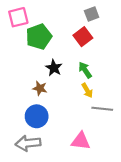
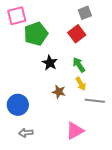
brown star: (40, 88) -> (59, 92), moved
blue circle: (37, 116) -> (18, 105), moved
pink triangle: (81, 141) -> (75, 131), turned -36
gray arrow: (28, 143) -> (26, 133), size x0.6

